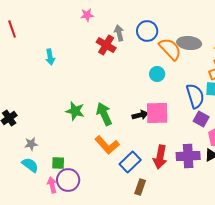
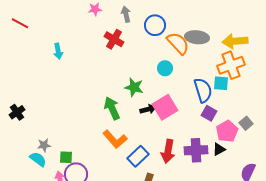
red line: (12, 29) -> (20, 23), turned -42
gray arrow: (119, 33) -> (126, 14), moved
green star: (75, 111) -> (134, 87), moved
pink square: (157, 113) -> (165, 107), turned -30
gray star: (31, 144) -> (44, 145), moved

